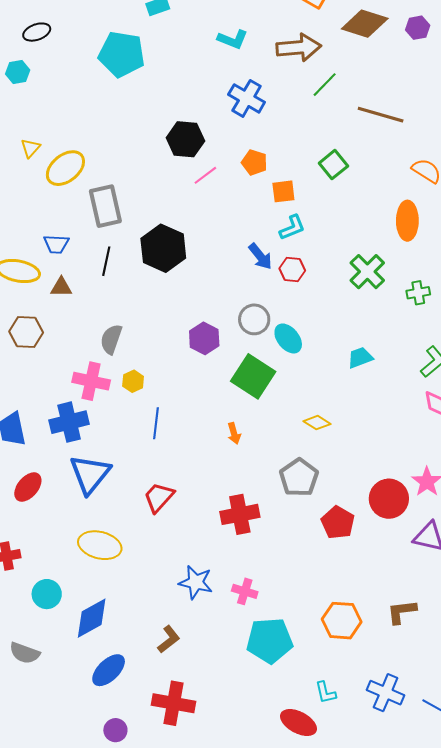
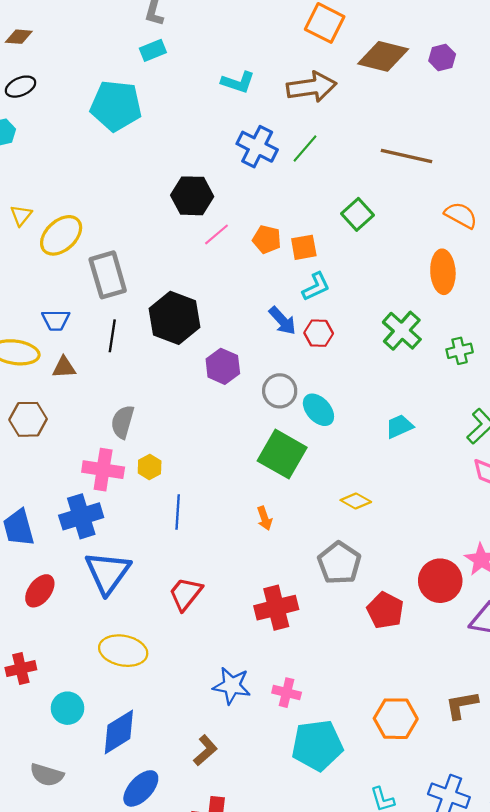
green line: (325, 85) -> (305, 148), moved
orange pentagon: (254, 162) -> (267, 239), moved
purple hexagon: (204, 338) -> (223, 366), moved

